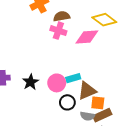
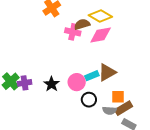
brown semicircle: (62, 16) -> (82, 24), moved
yellow diamond: (104, 20) -> (100, 16), moved
brown triangle: (87, 91) -> (107, 72), moved

